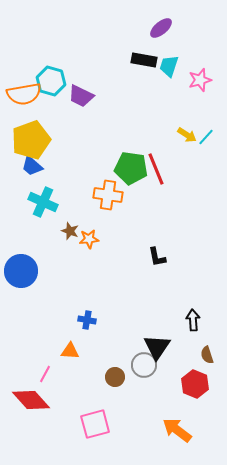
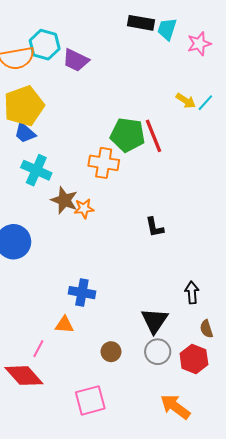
brown star: (70, 231) -> (64, 200), size x1.5
blue cross: (87, 320) -> (82, 293), size x1.4
gray circle: (144, 365) -> (158, 352), moved

